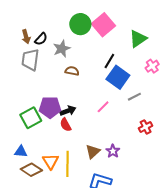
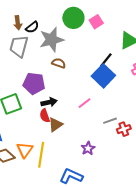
pink square: (103, 25) -> (96, 22), size x0.6
gray star: (62, 49) -> (51, 40), size x1.4
black line: (109, 61) -> (106, 60), moved
gray line: (134, 97) -> (110, 121), moved
purple pentagon: (50, 107) -> (34, 83), moved
brown triangle: (93, 152) -> (55, 125), moved

